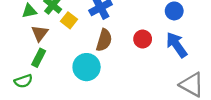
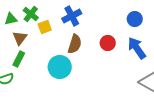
yellow square: (69, 20) -> (45, 27), turned 32

